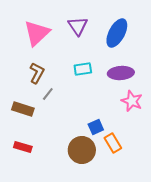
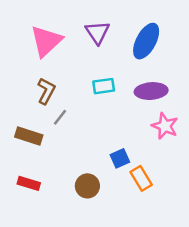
brown circle: (82, 150) -> (87, 186), moved, size x0.7

